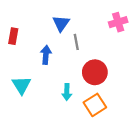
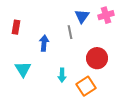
blue triangle: (61, 23) -> (82, 16), moved
red circle: (95, 72) -> (97, 58), moved

